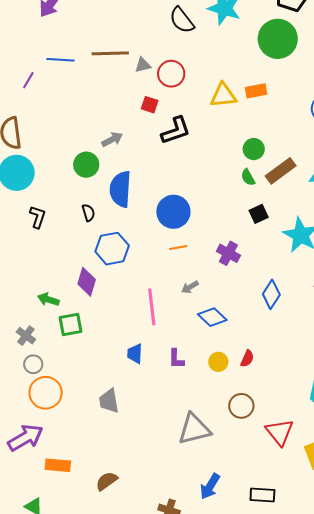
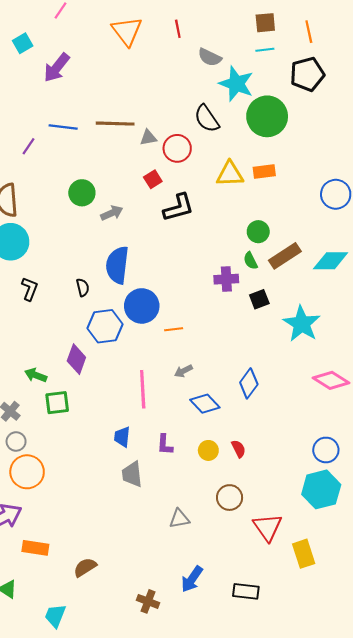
black semicircle: (182, 20) -> (207, 119), moved
green circle: (278, 39) -> (267, 116), moved
red square: (150, 105) -> (153, 179), turned 36
green circle: (86, 165) -> (82, 193), moved
blue circle: (173, 212) -> (142, 306), moved
purple cross: (228, 253) -> (226, 279), moved, turned -35
blue diamond: (271, 294) -> (249, 383), moved
red semicircle: (247, 359) -> (239, 449), turned -54
gray trapezoid: (109, 401) -> (132, 474), moved
gray triangle: (194, 429) -> (179, 519), size x0.6

